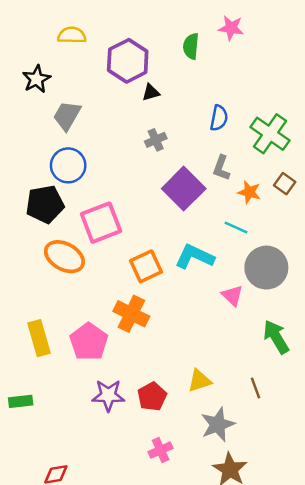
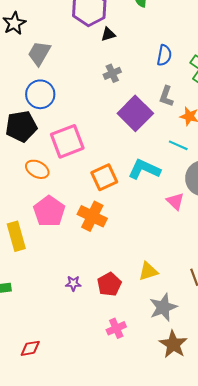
orange ellipse: (64, 257) -> (37, 169), size x0.7
pink pentagon: (89, 342) -> (49, 211), moved
purple star: (108, 395) -> (73, 283), size x0.6

